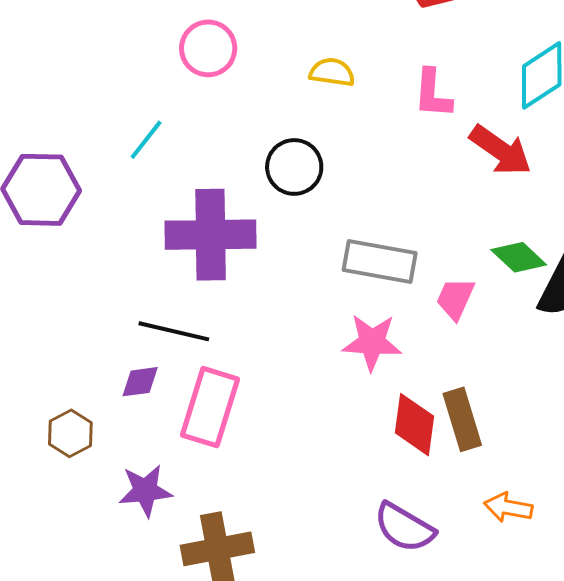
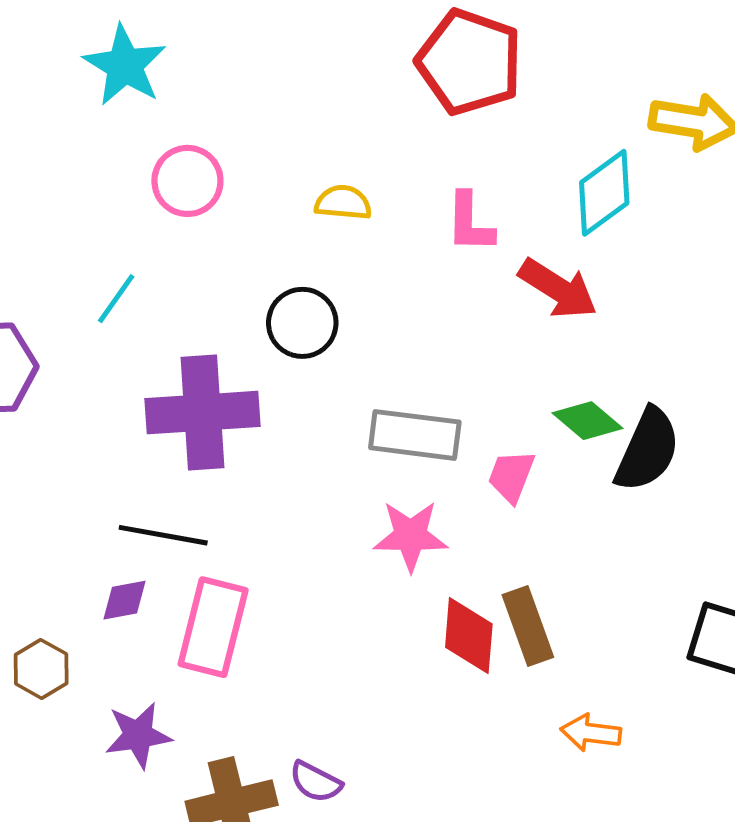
purple semicircle: (404, 527) -> (316, 782), moved, size x0.7

